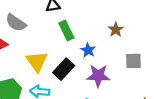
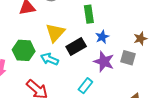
brown star: (116, 30) -> (140, 39), moved
gray square: (133, 61) -> (128, 58), moved

